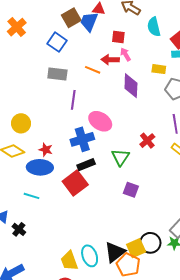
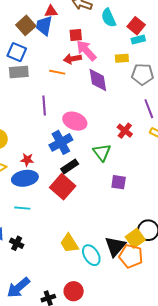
pink arrow: (125, 54) -> (86, 51), size x1.6
gray rectangle: (57, 74) -> (19, 72), moved
yellow trapezoid: (69, 261) -> (69, 243), moved

